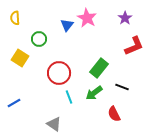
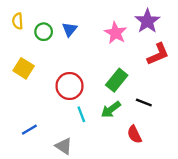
pink star: (87, 18) -> (116, 33), moved
purple star: (125, 18) -> (147, 21), size x1.5
blue triangle: (67, 25) -> (70, 29), moved
green circle: (39, 39) -> (44, 32), moved
blue line: (14, 103) -> (29, 130), moved

